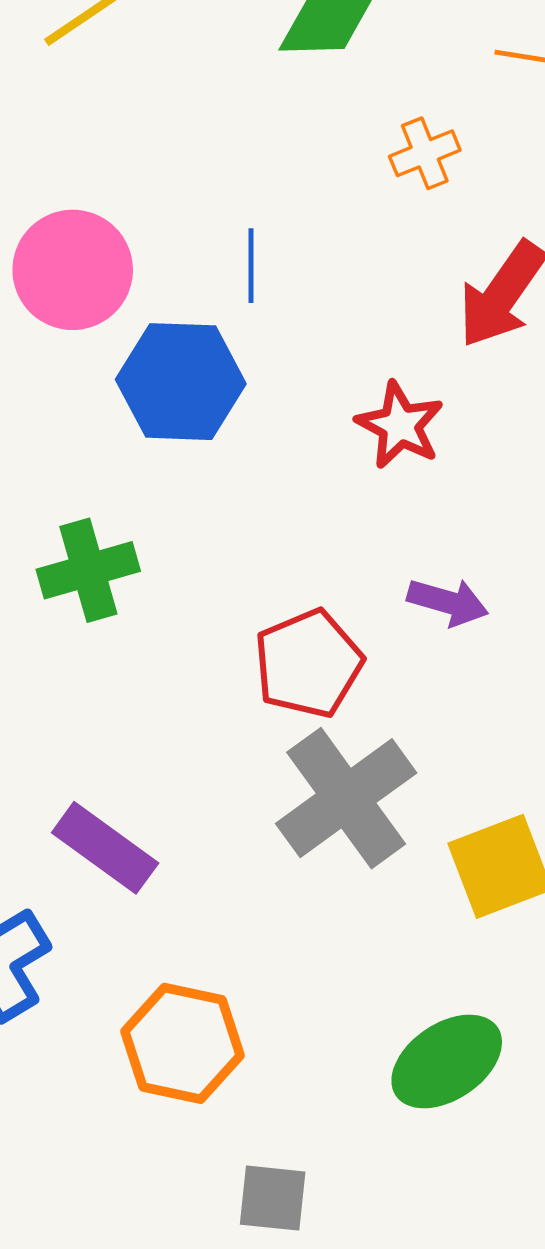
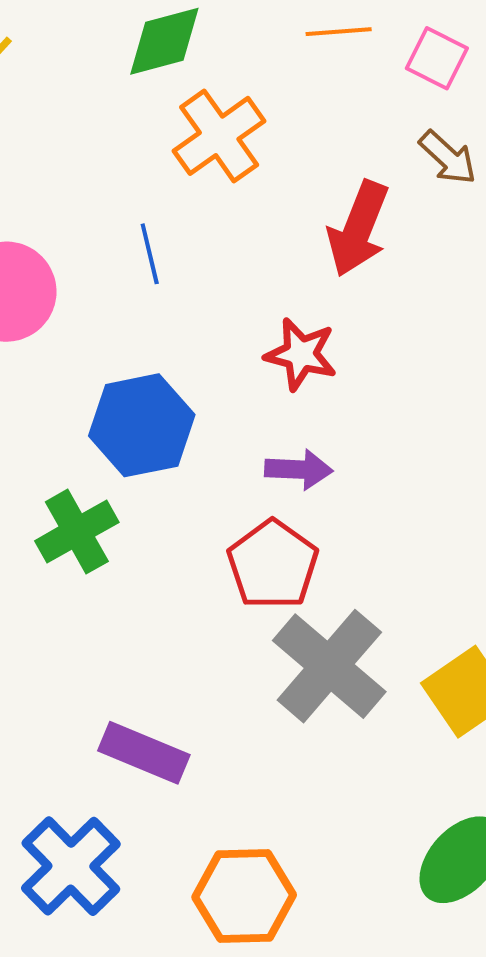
orange cross: (425, 153) -> (219, 136), moved, size x1.6
blue hexagon: (181, 382) -> (142, 425), moved
purple arrow: (448, 602) -> (299, 469), moved

